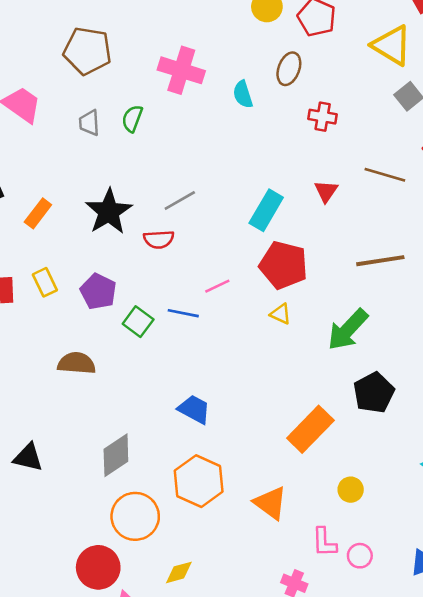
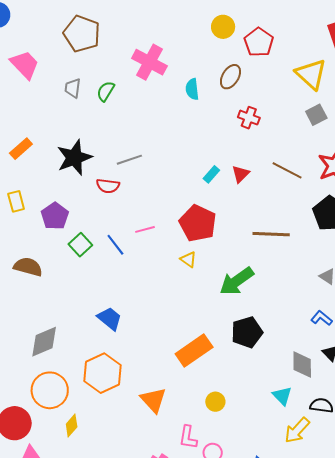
cyan rectangle: (266, 210) -> (211, 174), moved, size x0.6
blue line: (183, 313) -> (115, 245), turned 30
yellow diamond: (179, 572) -> (72, 425), moved, turned -45

